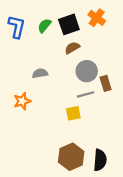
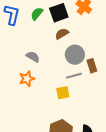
gray semicircle: (40, 73) -> (33, 57), turned 40
orange star: (22, 101) -> (27, 79), moved

